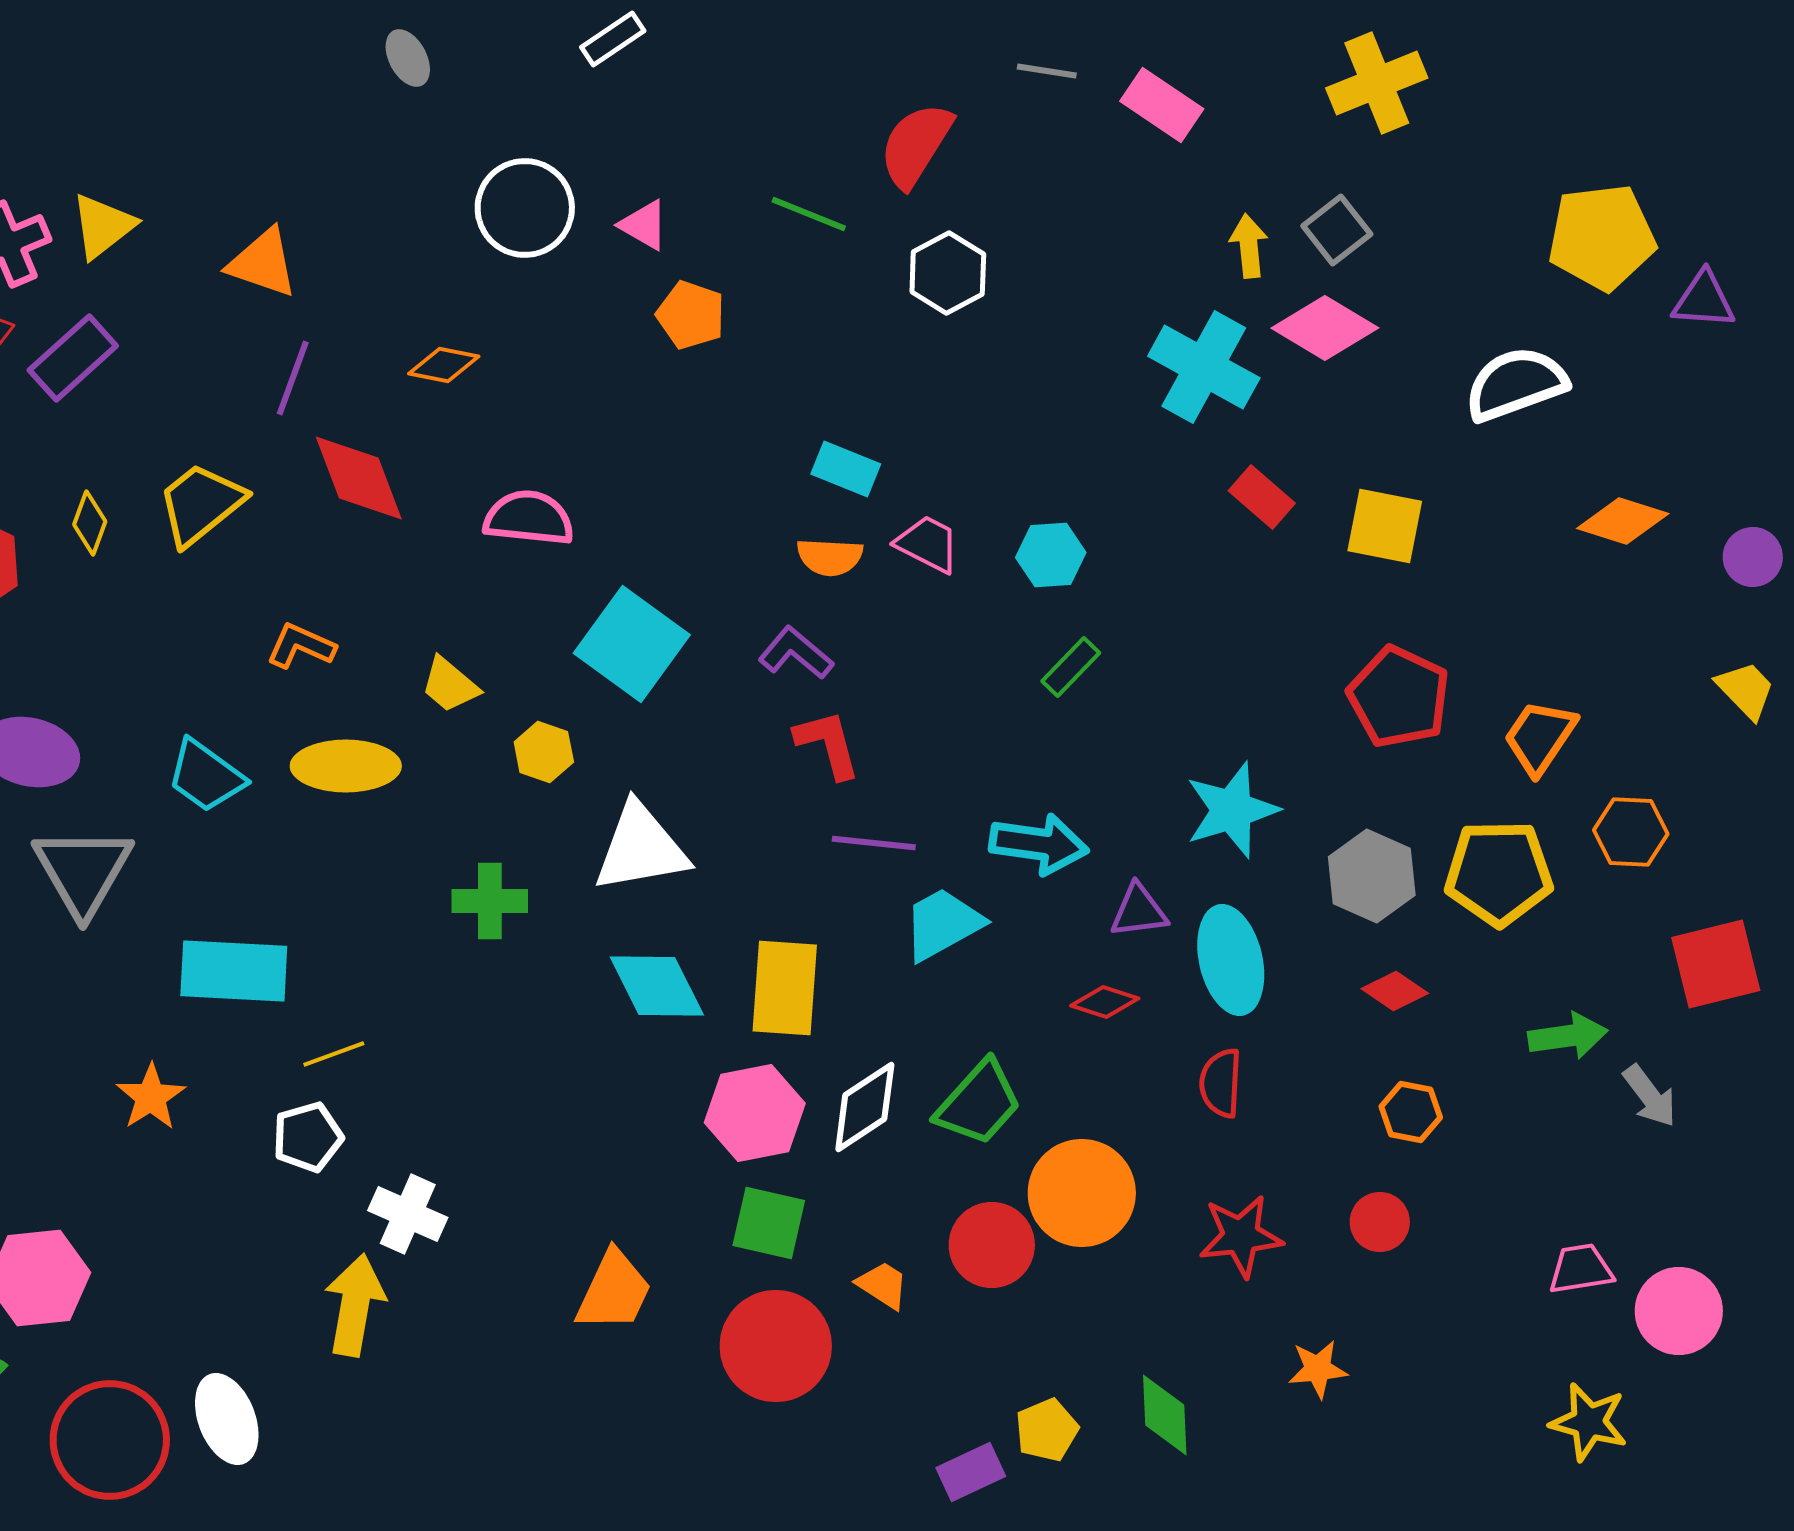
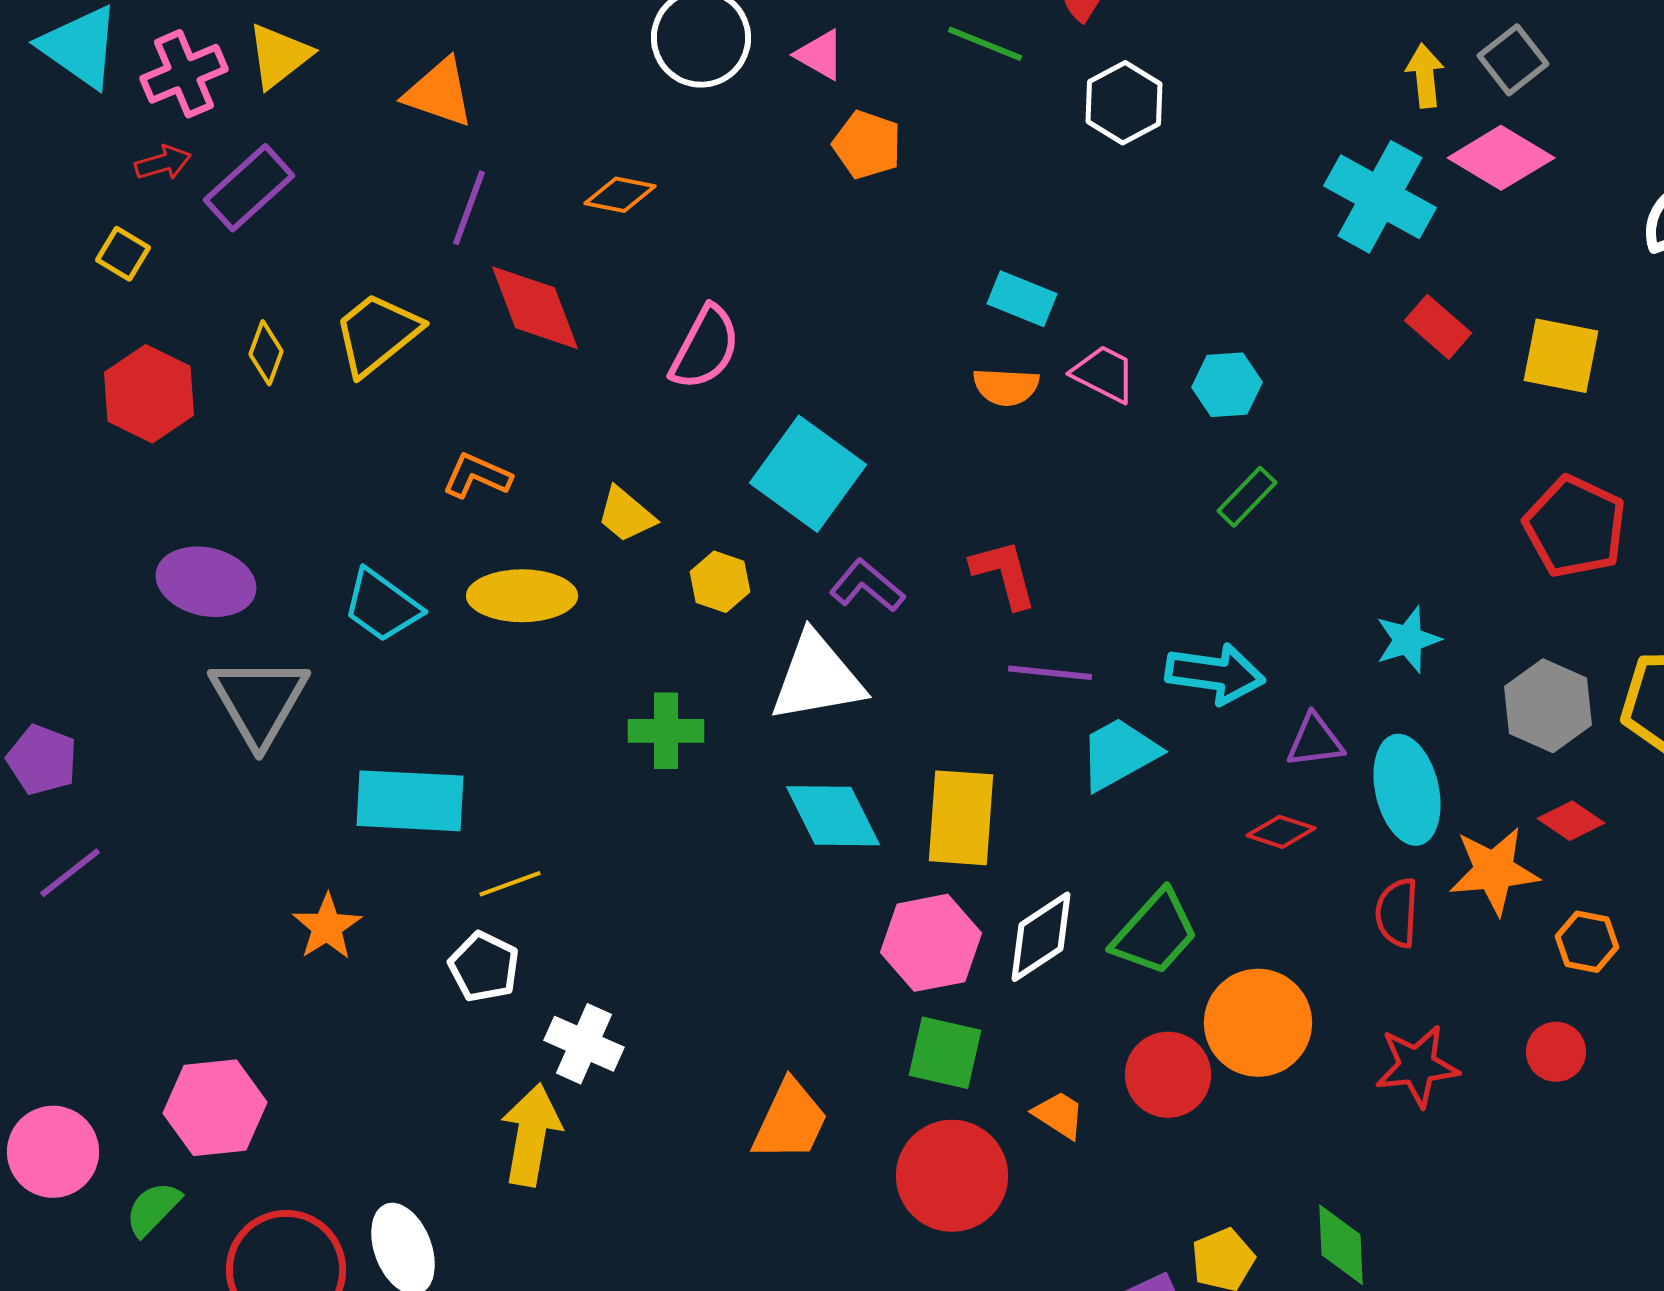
pink semicircle: (529, 518) -> (705, 348), turned 112
purple L-shape: (796, 653) -> (867, 586), moved
cyan star: (1232, 810) -> (1408, 640), size x0.7
white pentagon: (308, 1137) -> (484, 967), turned -30
orange star: (1318, 1369) -> (1494, 871), moved, size x1.5

